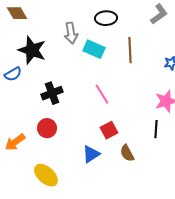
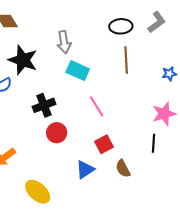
black ellipse: (106, 18) -> (121, 26), moved
cyan rectangle: (94, 49) -> (78, 71), moved
red circle: (47, 128) -> (57, 133), moved

